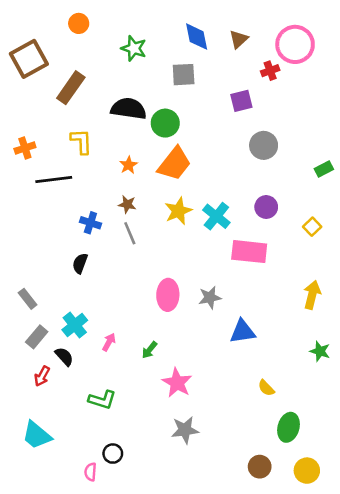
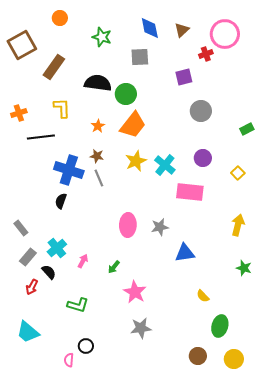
blue cross: (90, 223) -> (69, 170), size x1.8

